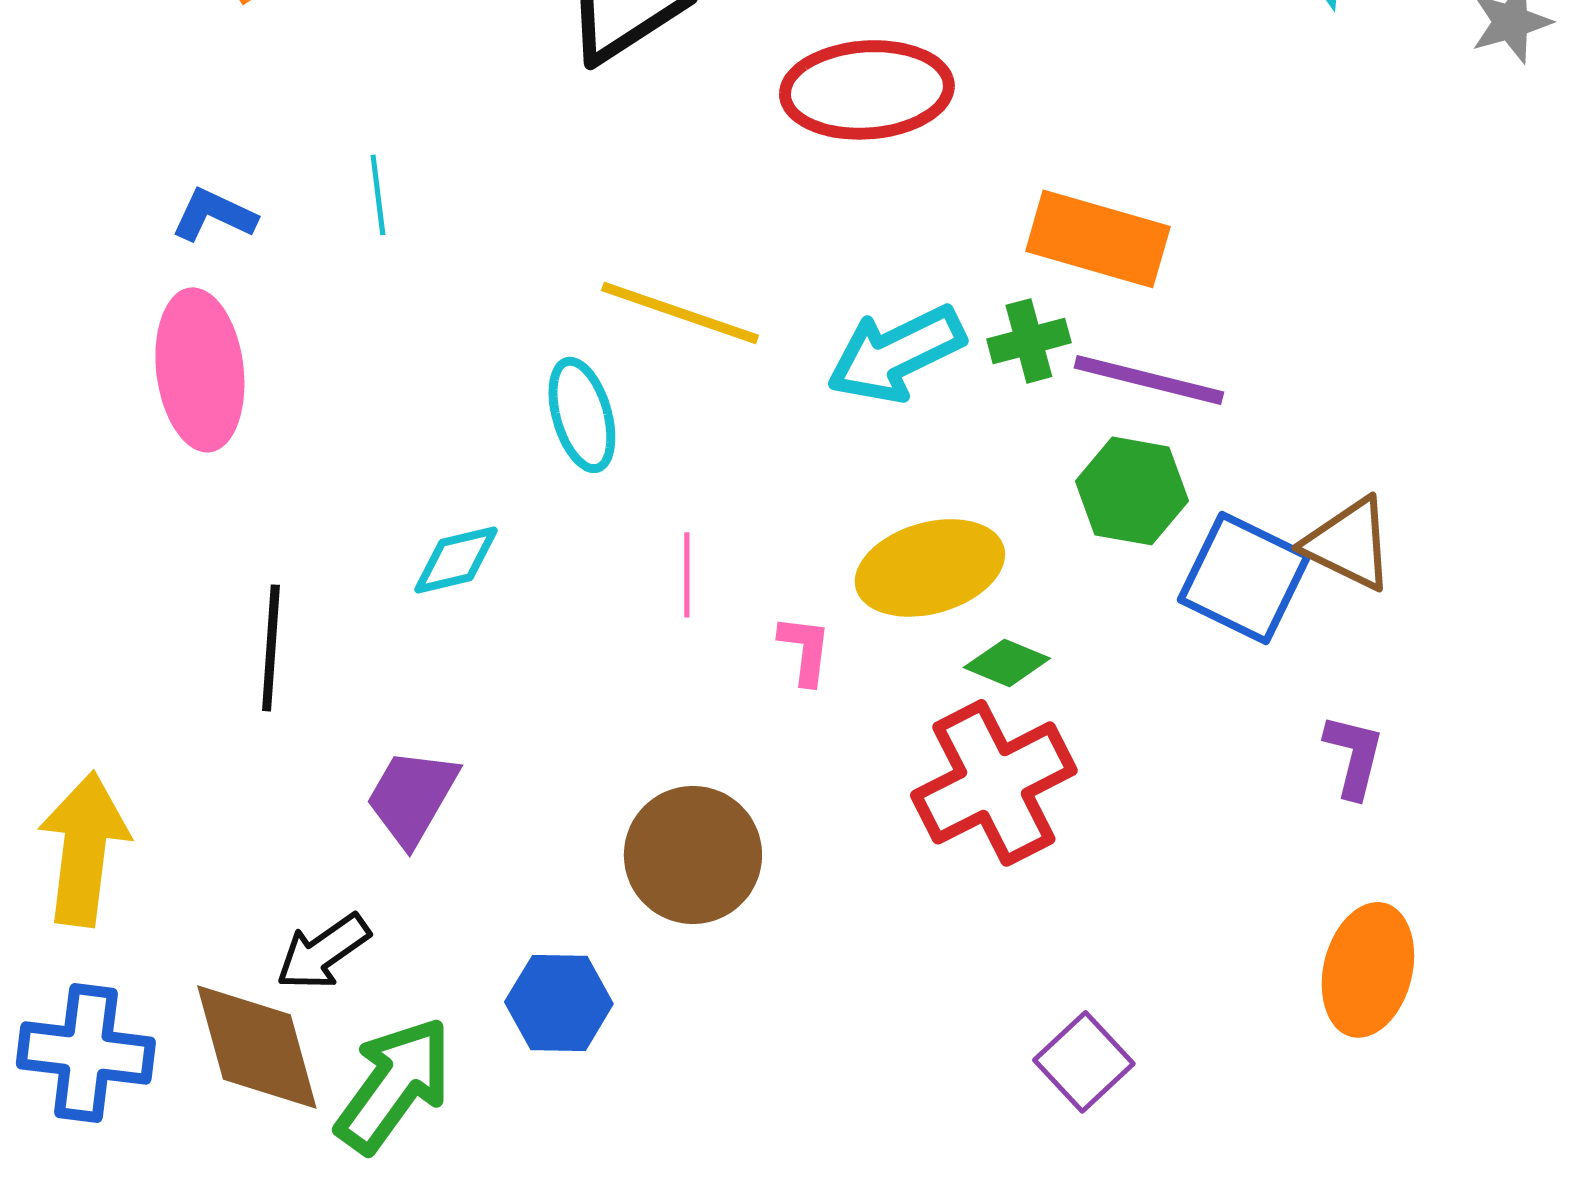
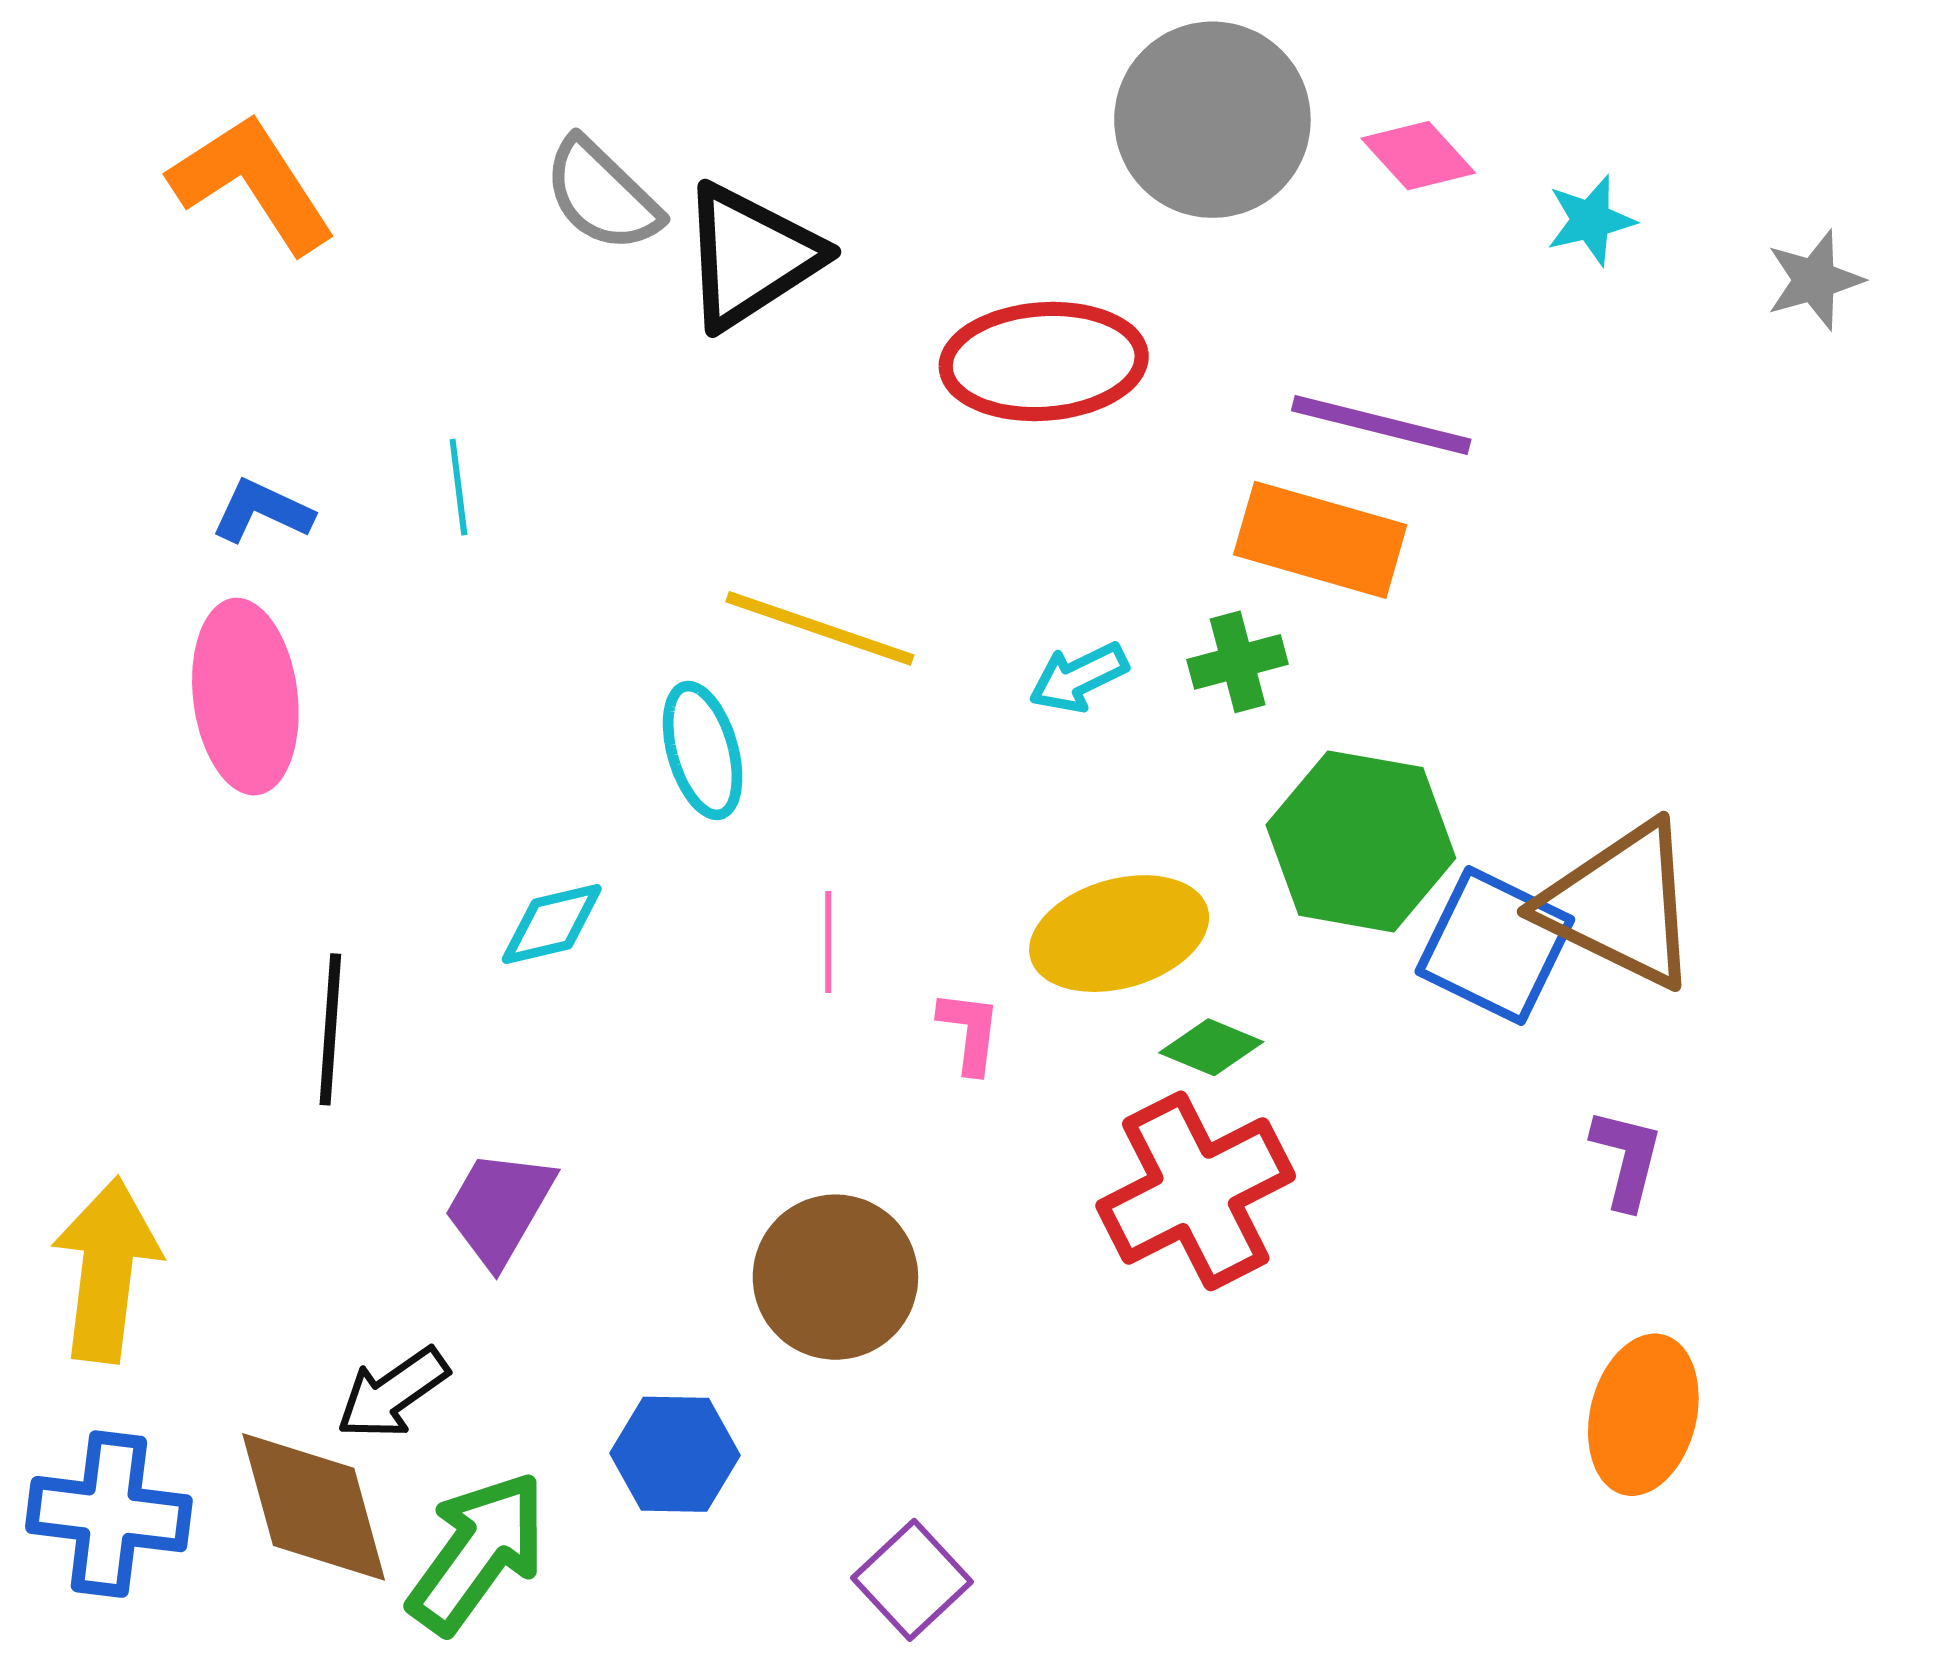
cyan arrow: (896, 354) -> (1078, 677), size x0.6
purple line: (1149, 380) -> (1381, 425), moved
green hexagon: (1132, 491) -> (1361, 841), size x1.4
brown triangle: (1349, 544) -> (1621, 905), size x1.5
purple square: (1084, 1062) -> (912, 1580), moved

